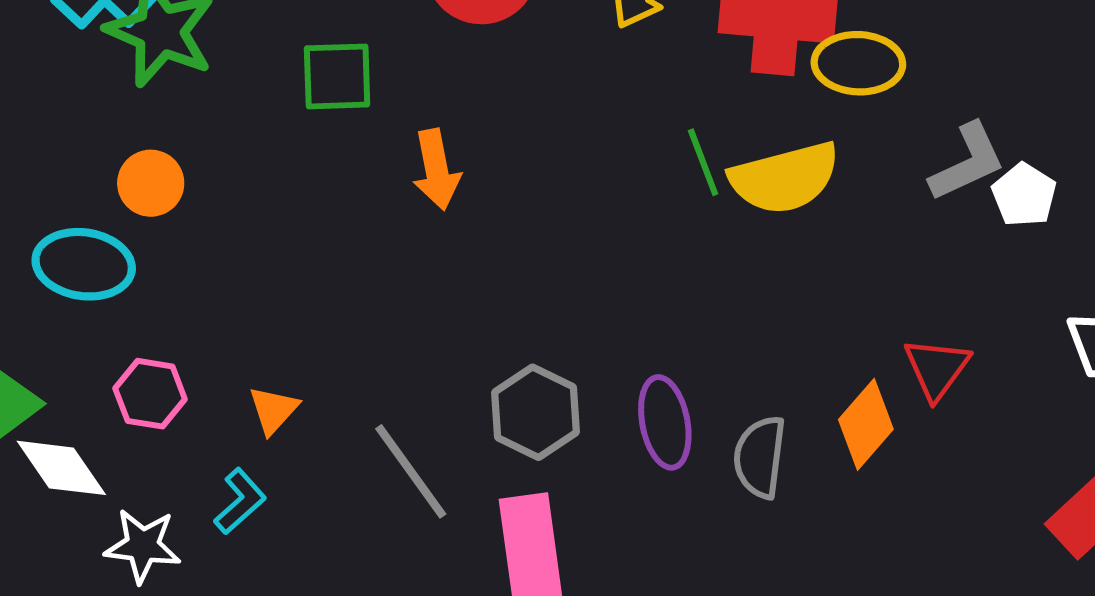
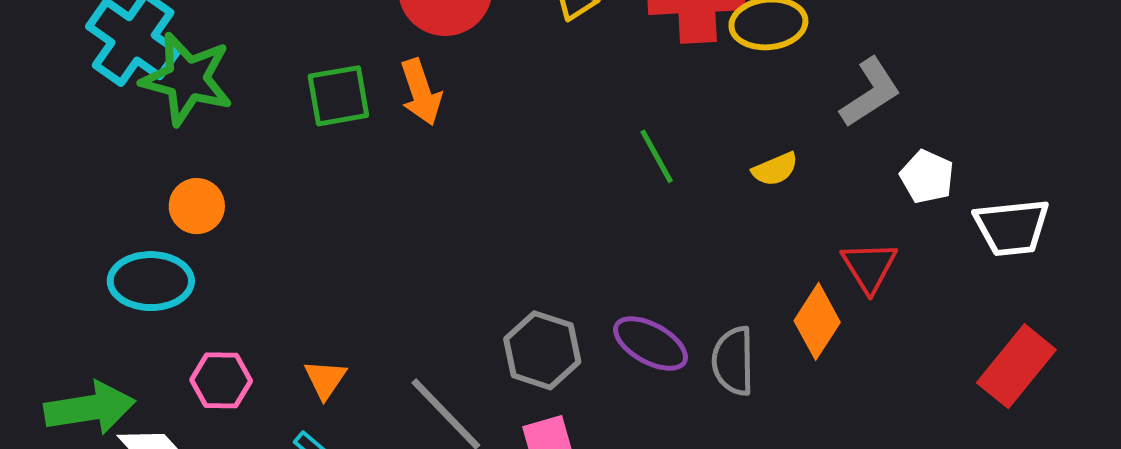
green line: (703, 162) -> (657, 156), moved
orange arrow: (436, 170) -> (421, 92), moved
yellow semicircle: (785, 178) -> (775, 169), moved, size x0.5
white pentagon: (1024, 195) -> (927, 177), moved
purple ellipse: (665, 422) -> (651, 343), turned -42

